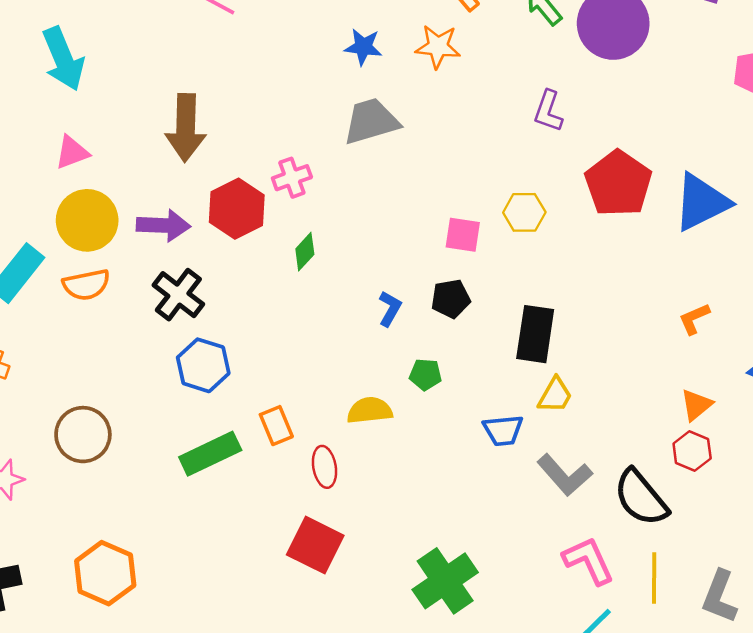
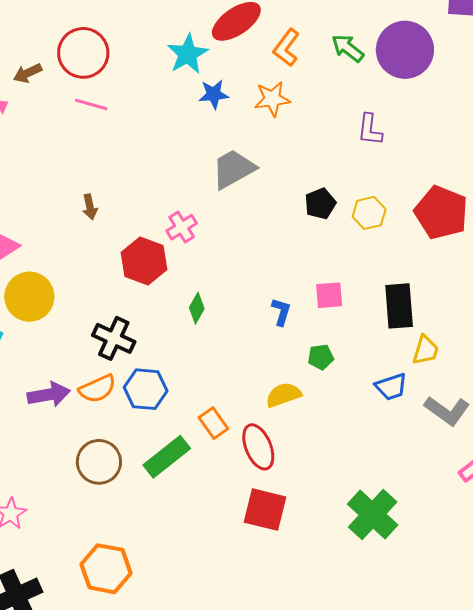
blue star: (363, 47) -> (214, 94), moved
brown arrow: (186, 128) -> (90, 207), size x0.5
red pentagon: (618, 183) -> (441, 213), moved
purple arrow: (163, 225) -> (49, 394), moved
pink square: (463, 235) -> (329, 295), moved
green diamond: (305, 252) -> (197, 308), moved
orange semicircle: (86, 285) -> (97, 389), moved
black pentagon: (451, 299) -> (320, 204), moved
brown circle: (83, 435) -> (99, 462), moved
red ellipse: (324, 467) -> (258, 447), size x1.4

